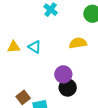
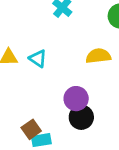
brown square: (23, 97) -> (31, 129), moved

